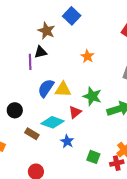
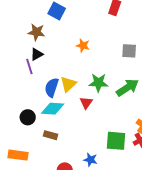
yellow triangle: (63, 89) -> (68, 84), turned -30
cyan diamond: (53, 122) -> (53, 109), moved
blue star: (67, 141) -> (90, 160), moved
green square: (93, 157) -> (116, 141), size x1.5

